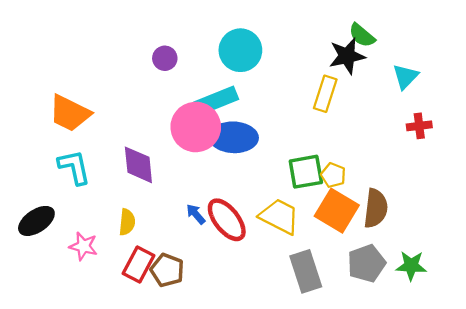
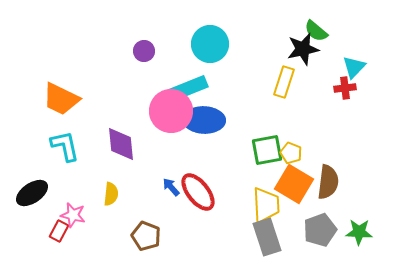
red cross: (419, 126) -> (345, 88), moved
yellow trapezoid: (279, 216) -> (266, 205), moved, turned 60
red rectangle: (138, 265) -> (59, 231), moved, size x0.7

